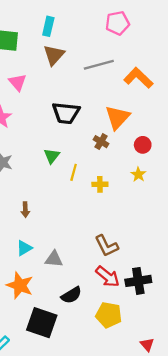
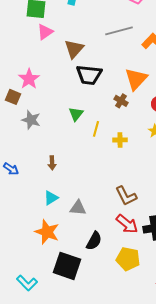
brown triangle: (54, 55) -> (74, 49), moved
pink triangle: (18, 82) -> (45, 32), moved, turned 36
black semicircle: (71, 295) -> (94, 241), turned -30

